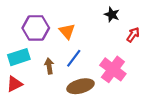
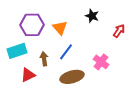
black star: (112, 15) -> (92, 16), moved
pink cross: (113, 69) -> (101, 62), size x0.7
red triangle: (14, 84) -> (28, 75), moved

